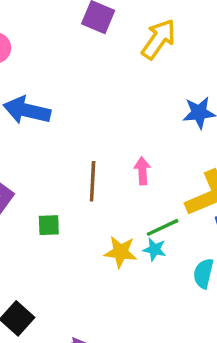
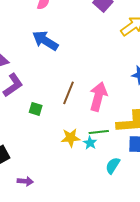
pink arrow: (142, 171) -> (98, 97), size x1.8
yellow star: (121, 252) -> (71, 138), turned -30

